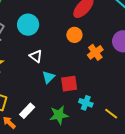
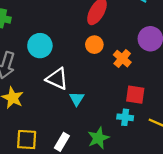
white triangle: (36, 56) -> (57, 79), size x1.5
red square: (69, 84) -> (135, 95), moved, turned 30

